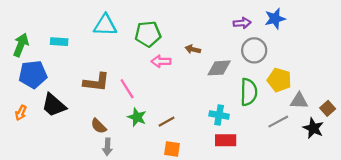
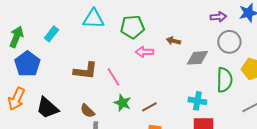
cyan rectangle: (59, 42) -> (51, 34), turned -56
blue pentagon: (33, 74) -> (27, 64), turned -30
black trapezoid: (54, 105) -> (47, 108), moved
orange arrow: (21, 113) -> (16, 99), size x1.6

